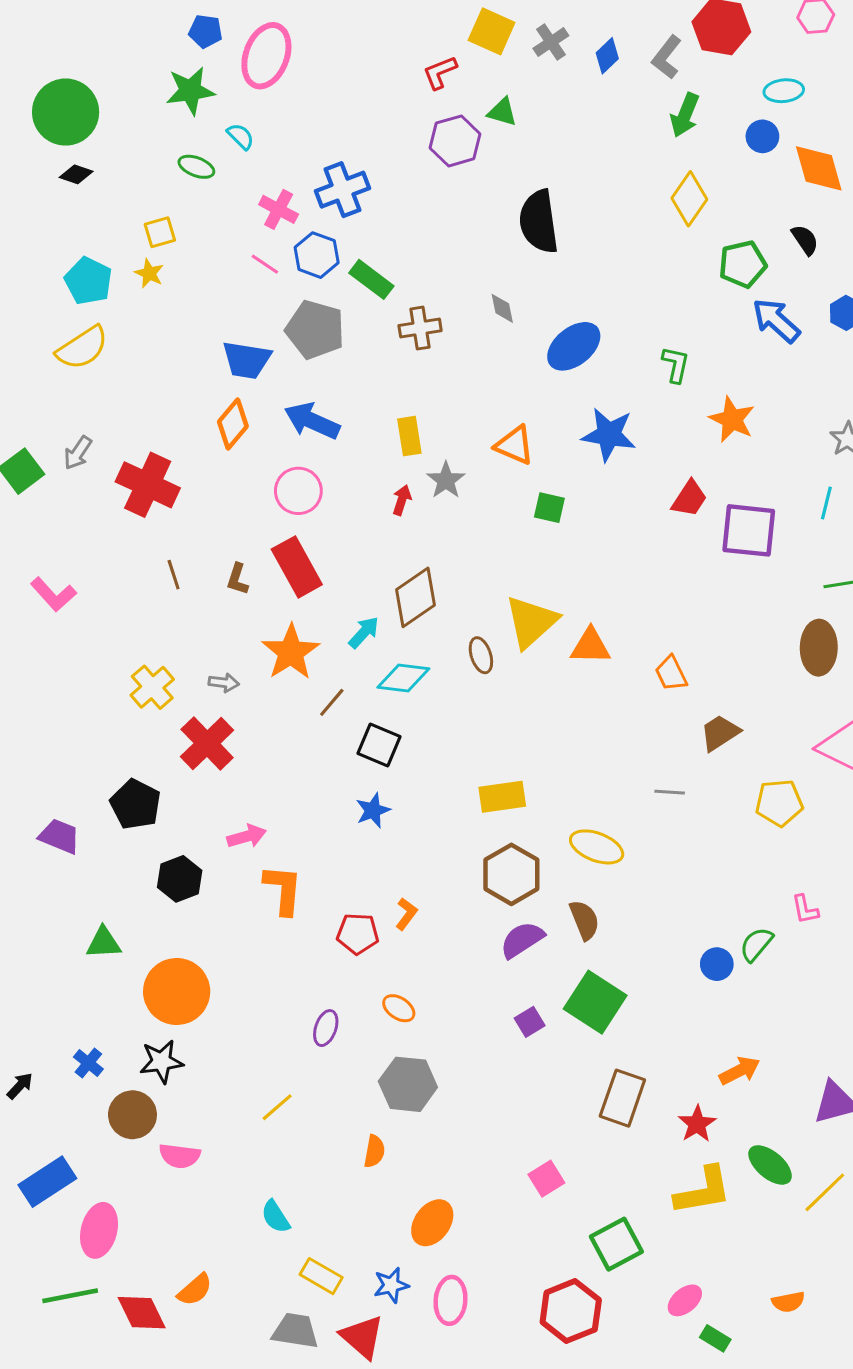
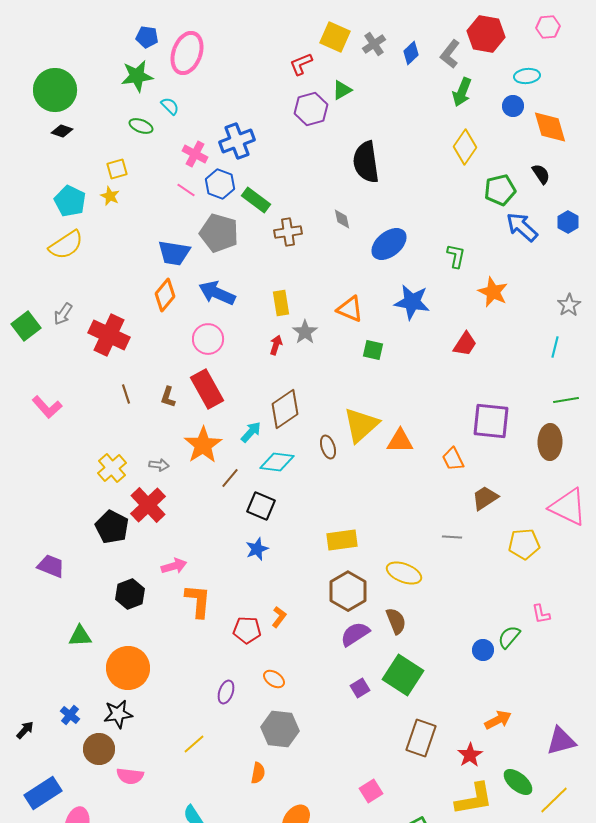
green triangle: (502, 112) -> (342, 90), turned -45
purple square: (749, 530) -> (491, 421), moved
black pentagon: (136, 804) -> (112, 527), moved

